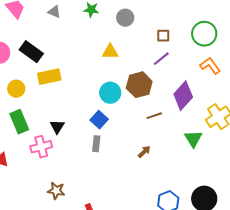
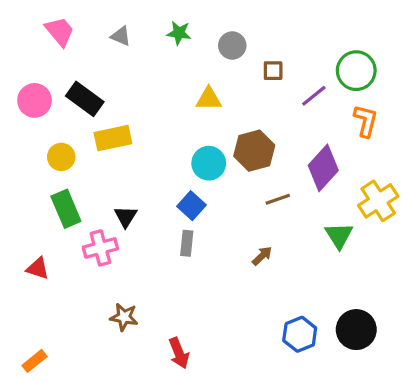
brown square: (163, 36) -> (273, 71), moved
purple line: (161, 59) -> (314, 96), moved
orange L-shape: (210, 66) -> (366, 121), turned 50

